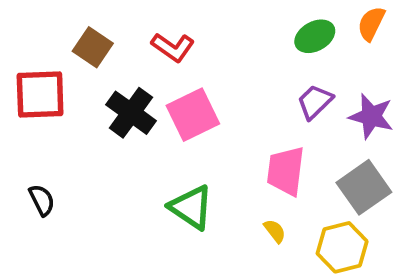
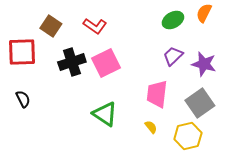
black cross: (131, 113) -> (72, 62), turned 36
black semicircle: (42, 200) -> (23, 99), moved

